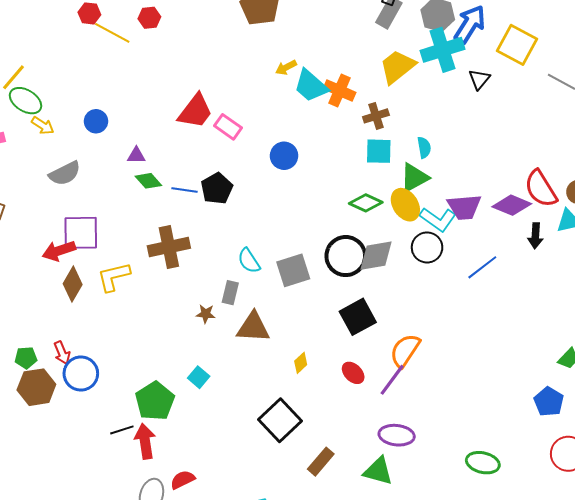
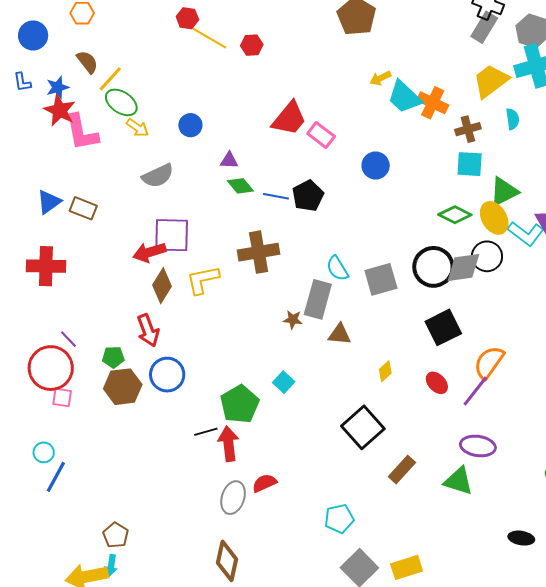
red hexagon: (149, 18) -> (252, 45), moved
cyan semicircle: (424, 148) -> (513, 119), moved
black circle: (427, 247) -> (487, 256), moved
gray rectangle: (230, 293) -> (318, 299), size x1.6
brown triangle: (253, 327) -> (339, 334), size x0.7
red arrow: (62, 353) -> (148, 330), moved, size x1.4

